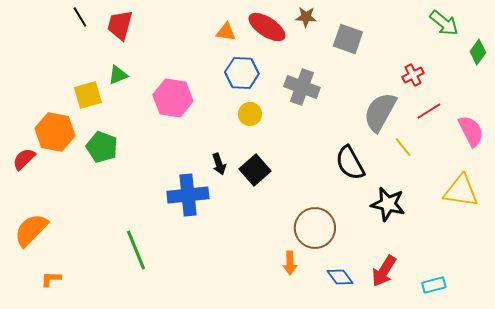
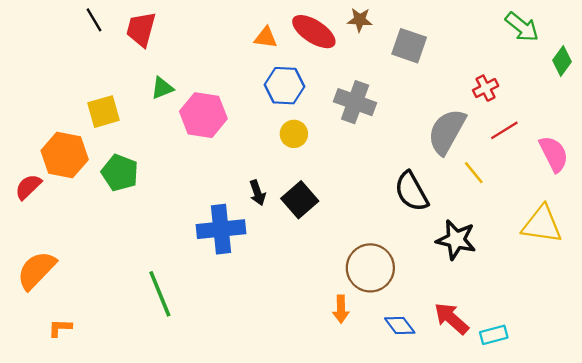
green triangle: (118, 75) -> (162, 88), moved
red arrow: (384, 271) -> (451, 318), turned 100
cyan rectangle: (434, 285) -> (494, 335), moved

